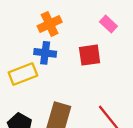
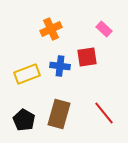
blue cross: (45, 53) -> (60, 66), moved

